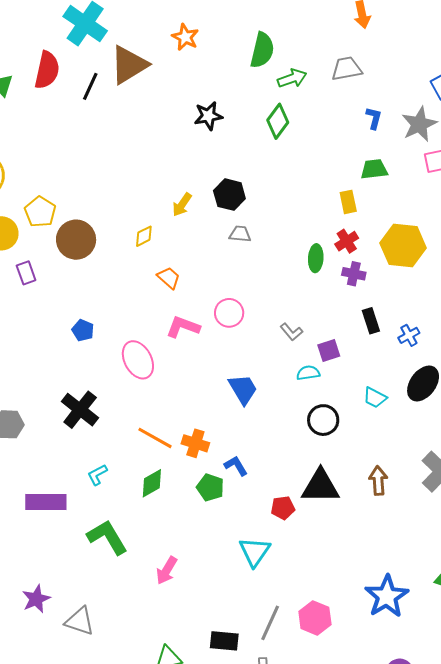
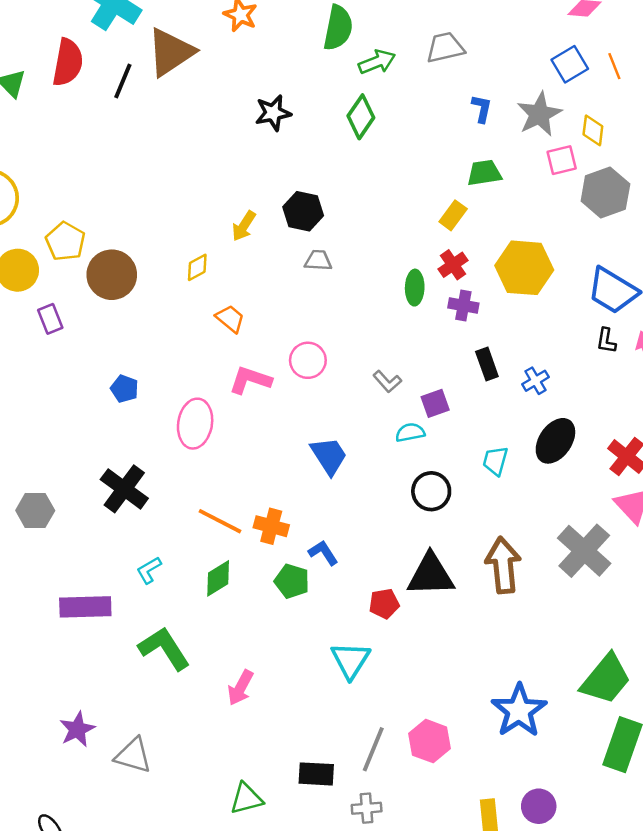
yellow rectangle: (348, 202) -> (453, 215), turned 50
pink ellipse: (138, 360) -> (195, 424), turned 39
cyan trapezoid: (375, 398) -> (495, 461), turned 80
brown arrow: (378, 481) -> (503, 565), size x1.5

